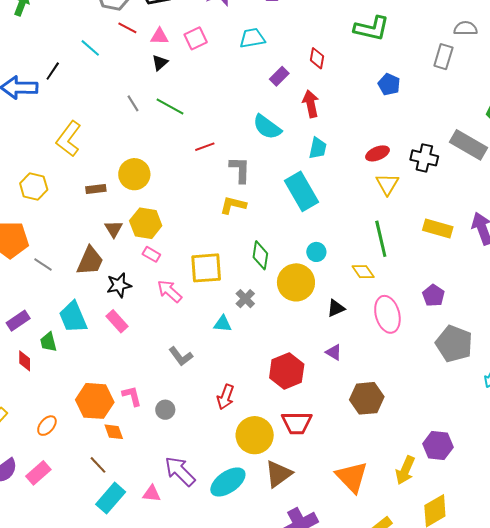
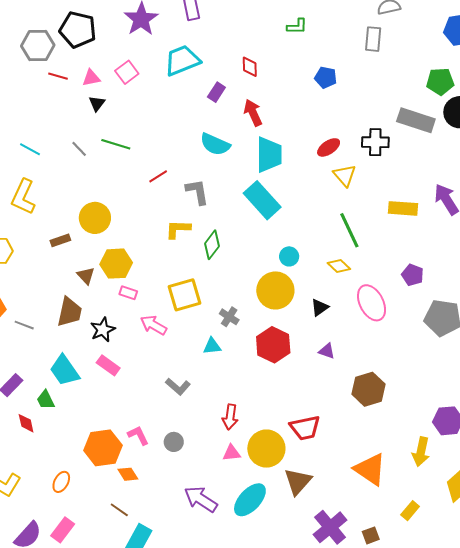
green L-shape: (372, 28) -> (297, 26), size x0.6
cyan trapezoid: (252, 38) -> (182, 60), size x1.4
cyan line: (90, 48) -> (30, 149), moved
cyan trapezoid: (318, 148) -> (269, 155), size x1.6
yellow L-shape: (233, 205) -> (178, 229), moved
green diamond: (260, 255) -> (212, 245), moved, turned 40
red hexagon: (287, 371) -> (273, 345), moved
pink triangle: (152, 494) -> (232, 453), moved

